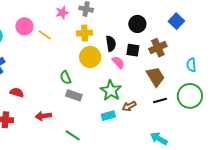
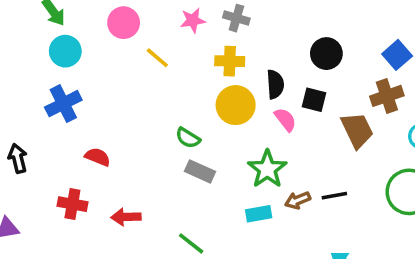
pink circle: (24, 26) -> (124, 23), moved
brown cross: (158, 48) -> (387, 96), moved
green semicircle: (66, 77) -> (188, 138), turned -40
brown trapezoid: (156, 77) -> (357, 130), moved
black line: (160, 101) -> (334, 196), moved
red arrow: (43, 116) -> (126, 217), moved

